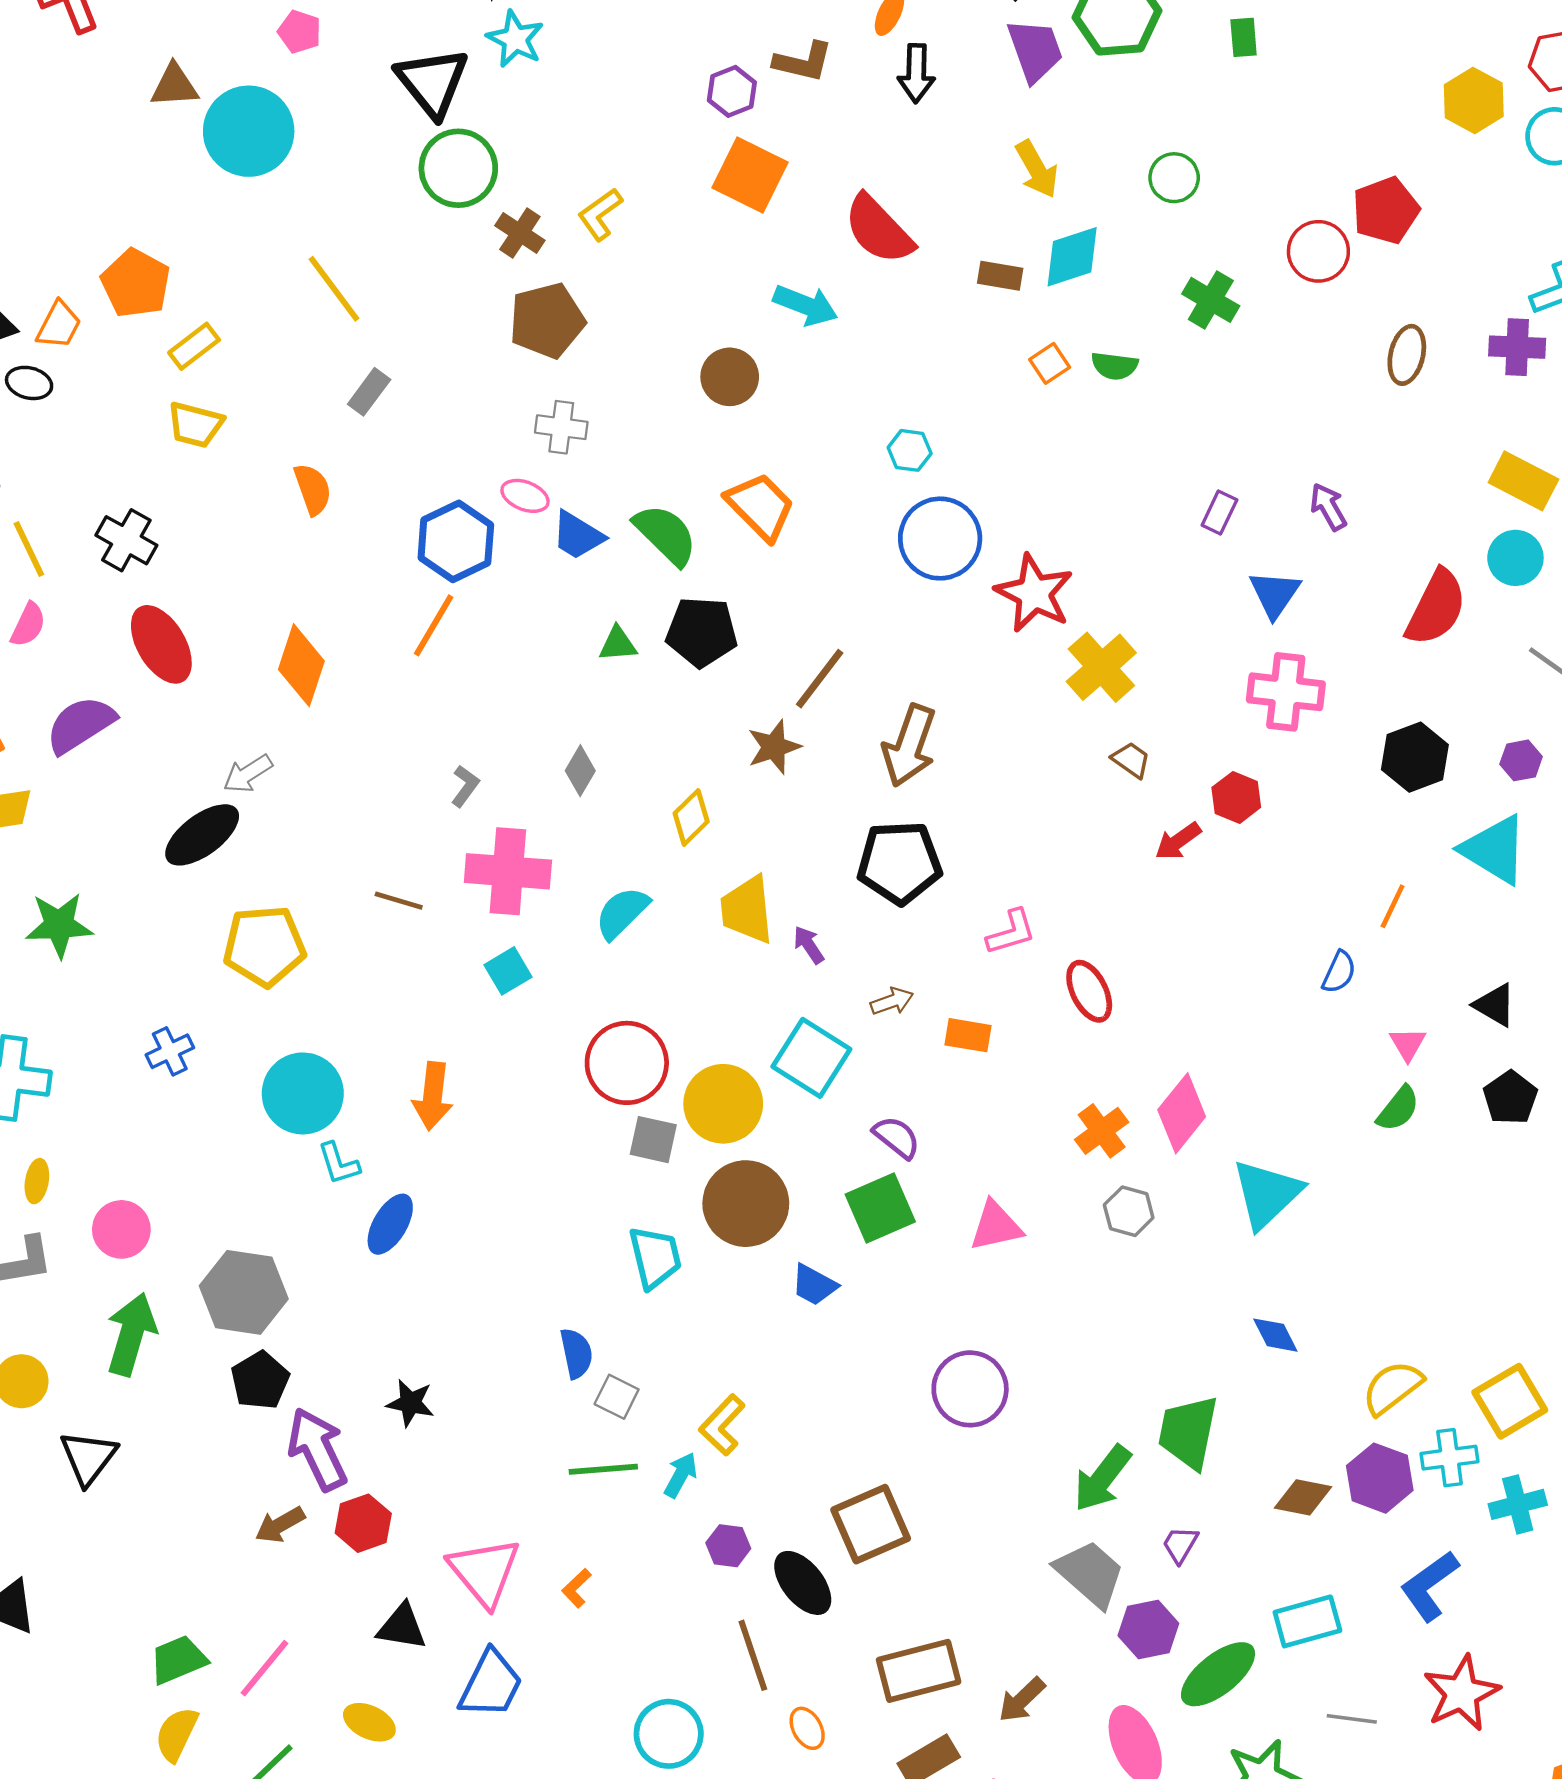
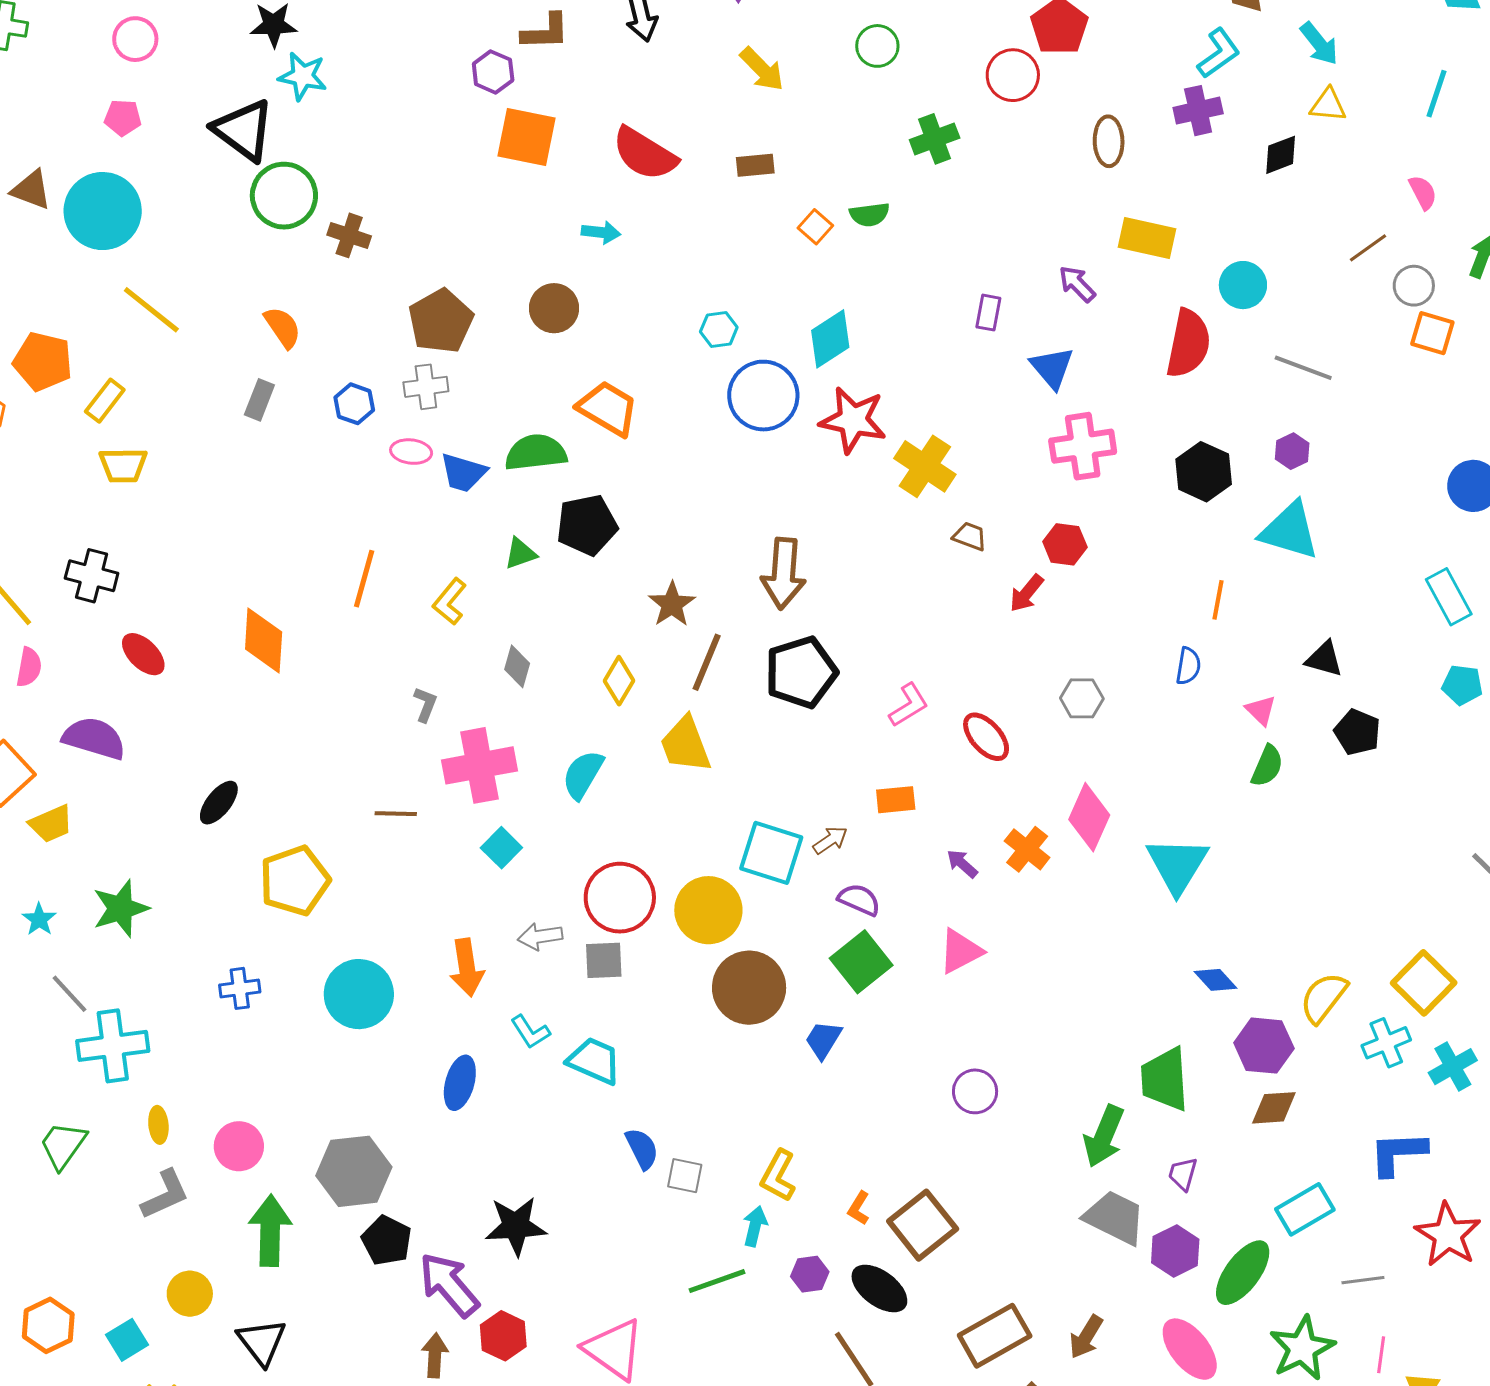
brown triangle: (174, 86) -> (31, 190), turned 39
yellow L-shape: (600, 214) -> (450, 602), moved
cyan diamond: (1072, 257) -> (830, 339), moved
yellow line: (334, 289) -> (151, 310), moved
green cross: (1211, 300) -> (935, 139), turned -36
cyan arrow: (806, 305) -> (601, 232), size x0.7
brown pentagon: (547, 320) -> (441, 321), moved
yellow rectangle: (1523, 481) -> (1147, 238), moved
orange semicircle: (313, 489) -> (283, 327), moved
green semicircle: (666, 535) -> (536, 453), turned -36
blue hexagon: (456, 541) -> (354, 404), moved, size x0.6
red ellipse: (161, 644) -> (143, 654), size x0.7
brown line: (820, 679) -> (707, 662), moved
purple semicircle: (80, 725) -> (94, 738), turned 64
gray arrow: (248, 774) -> (540, 936), moved, turned 39
black ellipse: (202, 835) -> (219, 803), size x0.7
purple arrow: (809, 945) -> (962, 864), moved
brown arrow: (892, 1001) -> (830, 840), moved
blue cross: (170, 1051) -> (240, 988), turned 33
gray square: (653, 1140) -> (604, 960), moved
cyan L-shape: (339, 1163) -> (530, 1032), moved
gray hexagon: (1129, 1211) -> (1082, 698), moved
cyan trapezoid: (655, 1257) -> (594, 1061), moved, turned -38
blue trapezoid: (814, 1285) -> (823, 1040), turned 108
purple circle: (970, 1389) -> (975, 1091), size x0.7
black star: (410, 1403) -> (516, 1226), size x1.5
green line: (603, 1469) -> (717, 1281), moved
purple hexagon: (1380, 1478) -> (1264, 1046), moved
brown arrow: (280, 1525) -> (435, 1355), turned 138
blue L-shape: (1429, 1586) -> (1398, 1153), turned 48
orange L-shape: (577, 1588) -> (859, 1208), moved

